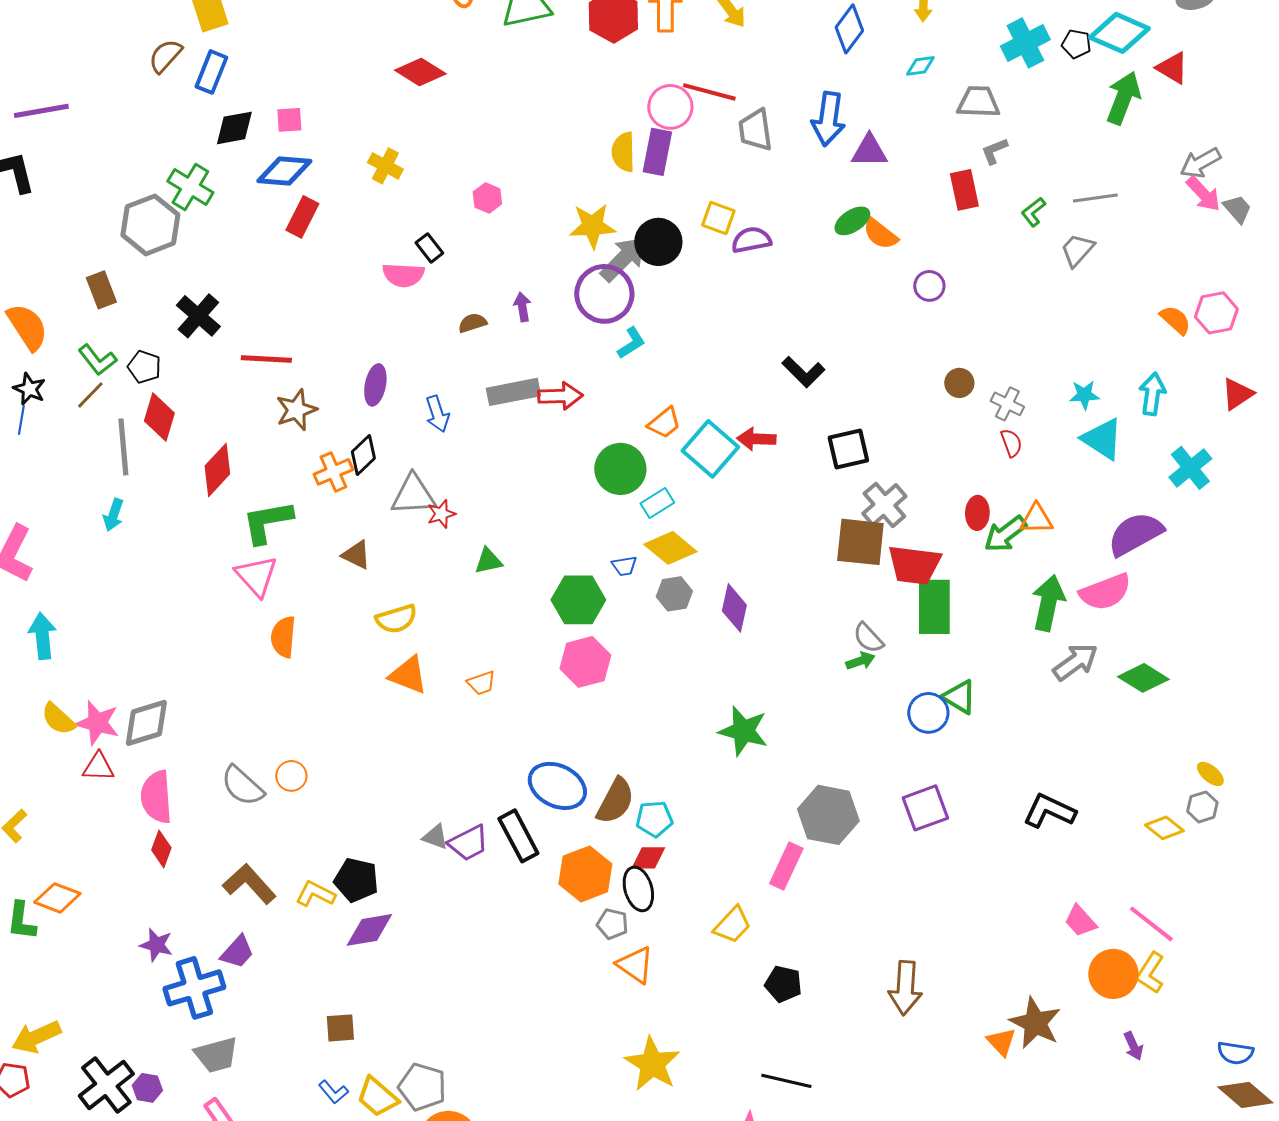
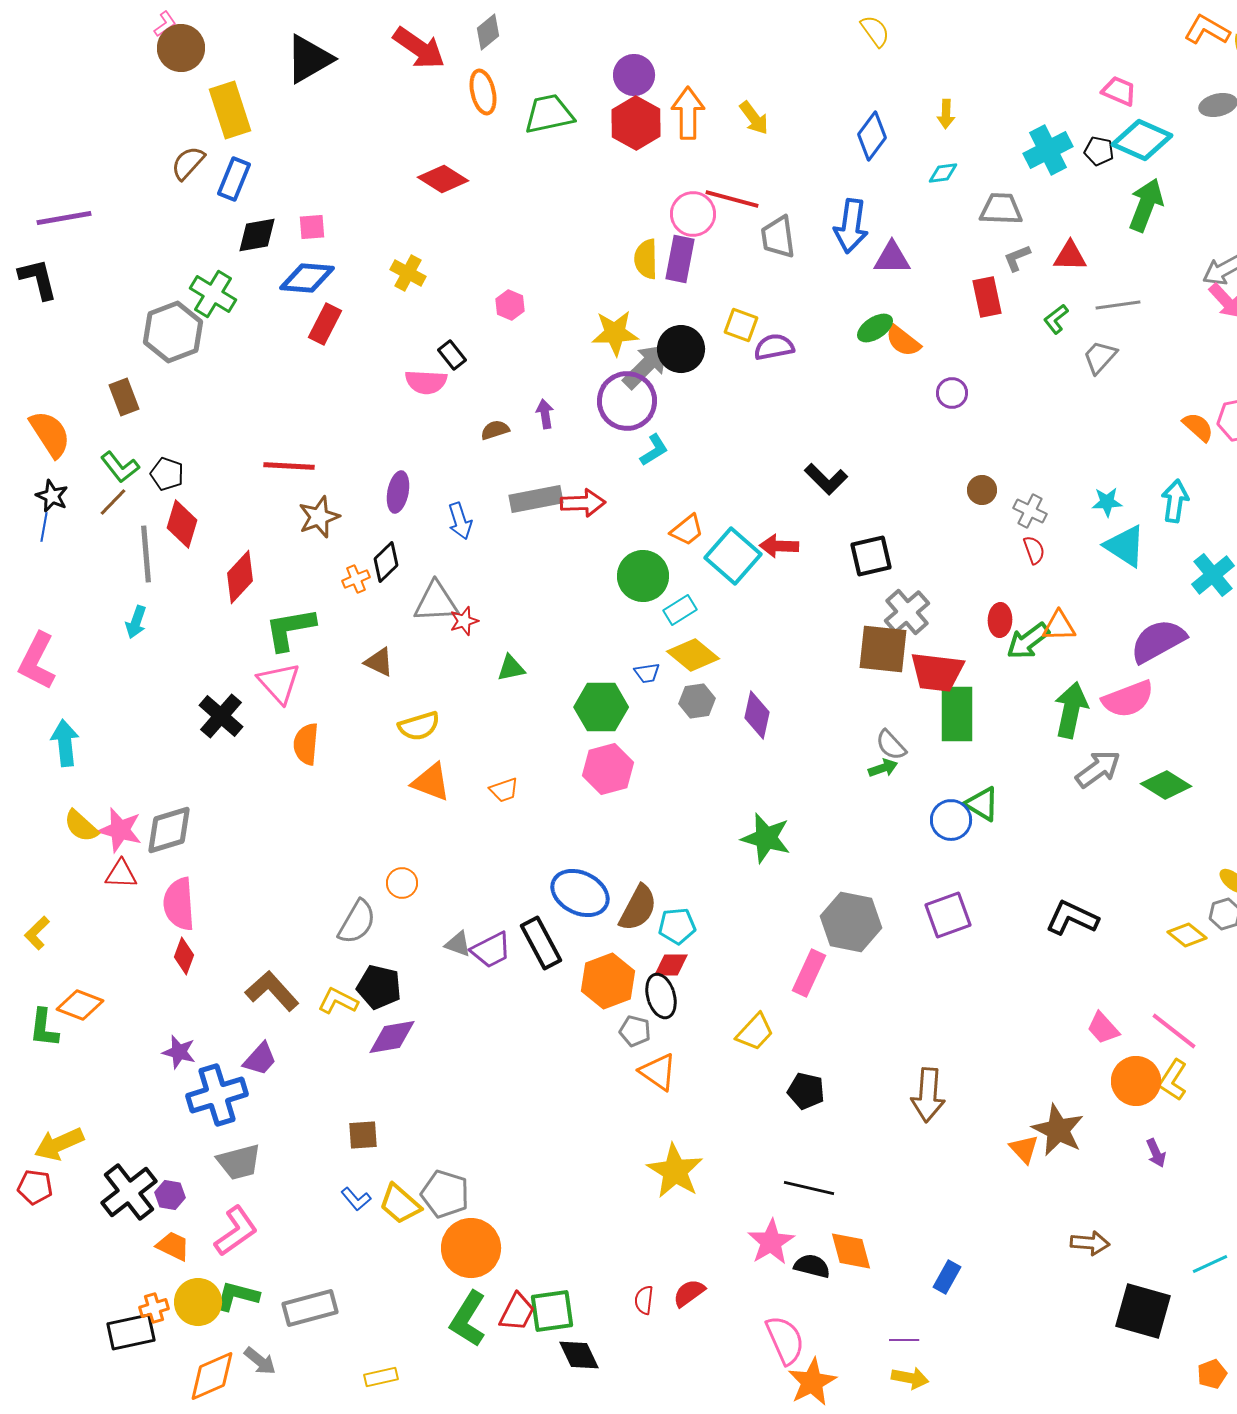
red triangle: (1172, 68) -> (1070, 256), moved, turned -30
black cross: (198, 316) -> (221, 716), moved
orange cross: (333, 472) -> (356, 579), size x0.7
orange circle: (291, 776) -> (402, 883), moved
gray semicircle: (242, 786) -> (357, 922), moved, turned -102

